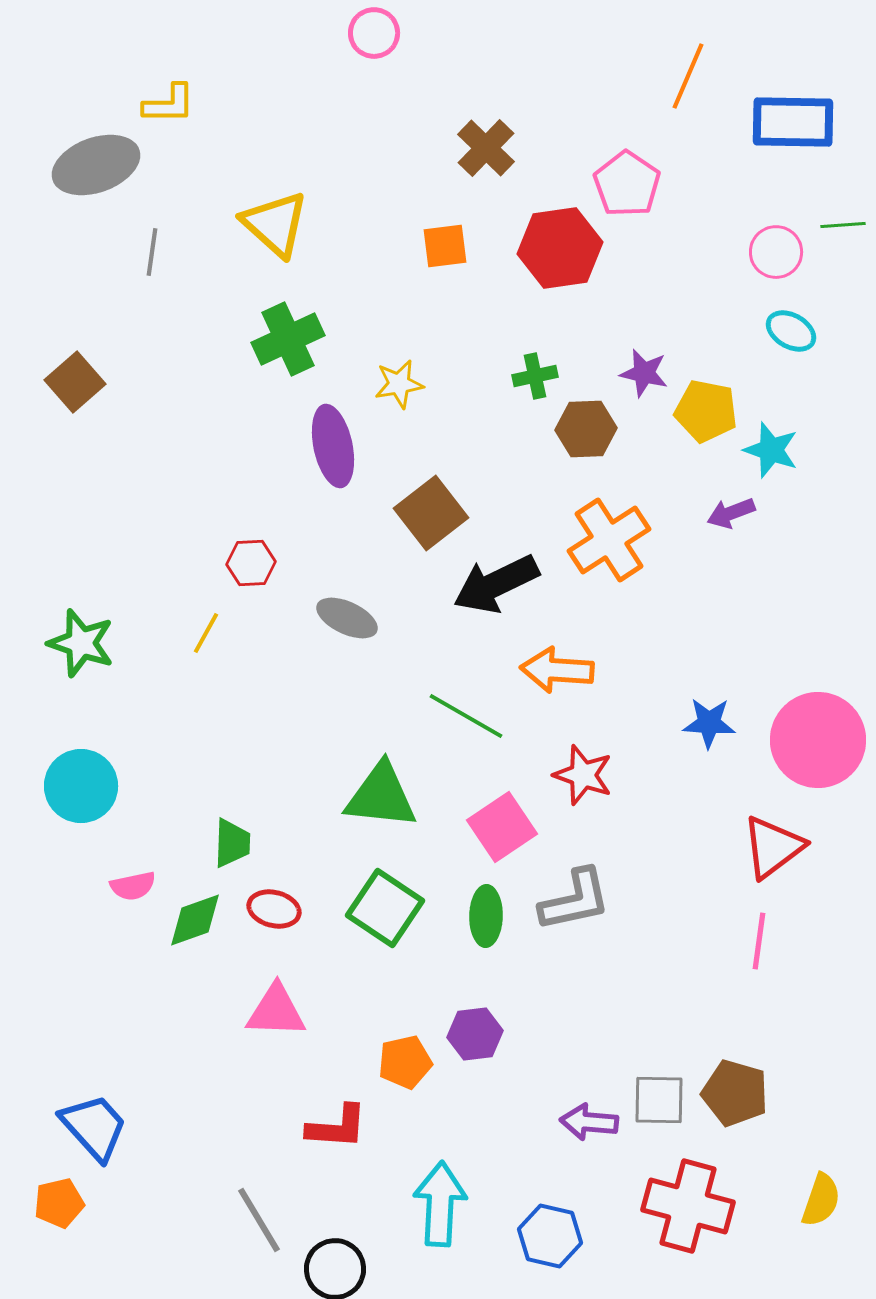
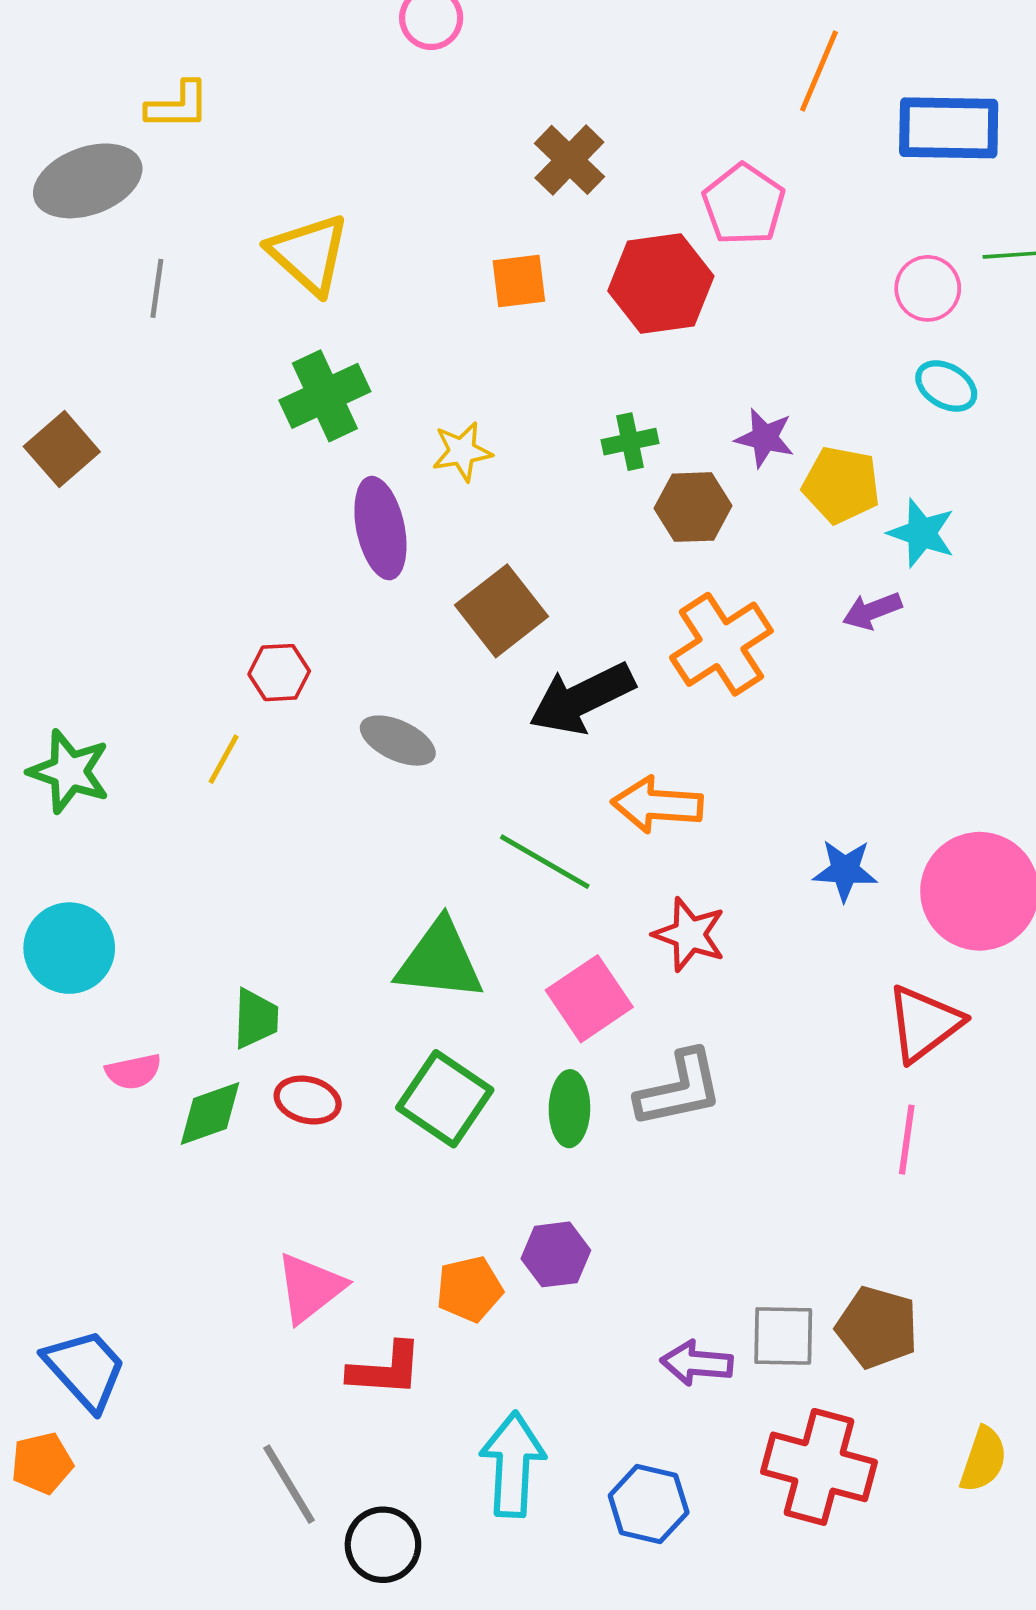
pink triangle: (276, 1011) -> (310, 1288), moved, turned -40

